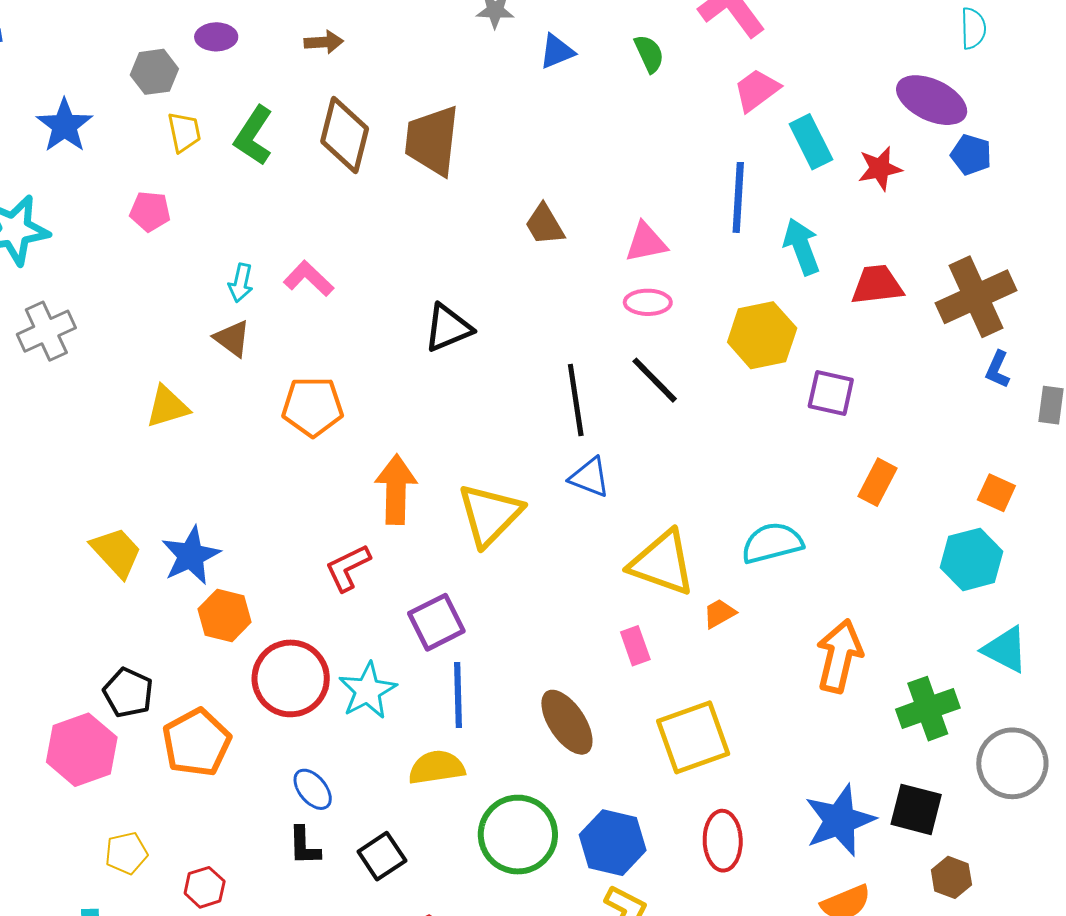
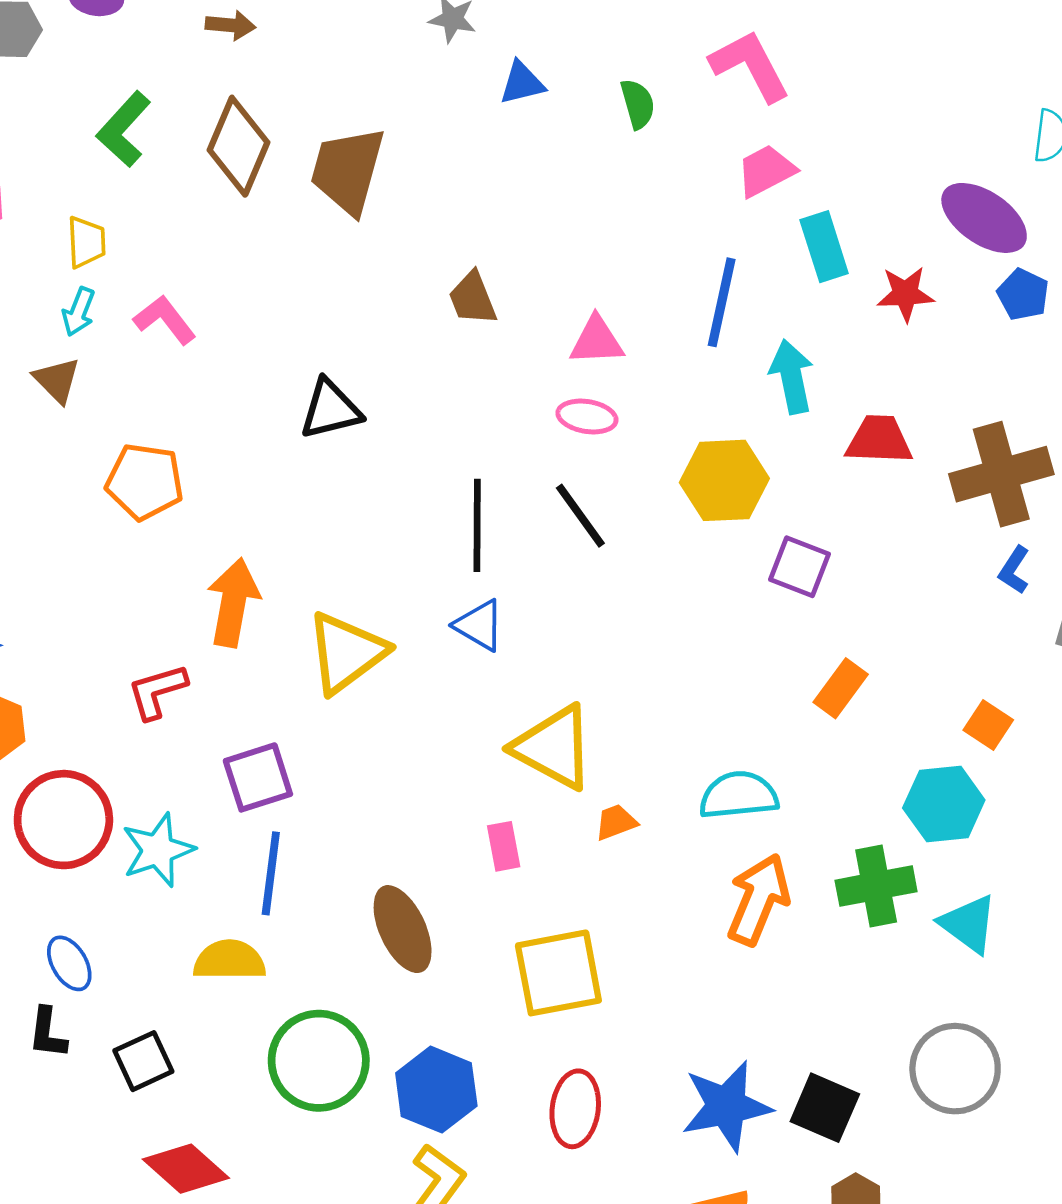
yellow trapezoid: (184, 132) -> (86, 242), moved
cyan semicircle: (772, 543) -> (739, 795), moved
green cross: (928, 709) -> (876, 886), moved

